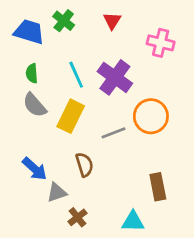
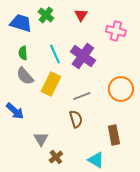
orange circle: (151, 116) -> (121, 89), moved
brown semicircle: (84, 165) -> (76, 119), moved
blue arrow: (35, 169) -> (15, 111), moved
gray triangle: (57, 192) -> (41, 139), turned -42
cyan triangle: (133, 221) -> (96, 160), turned 30

